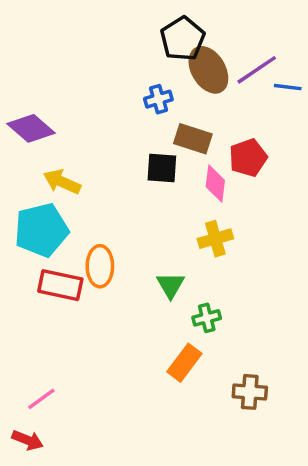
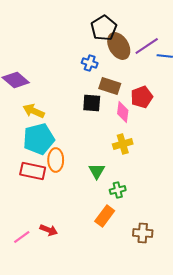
blue cross: (158, 99) -> (90, 63), turned 35
cyan pentagon: (41, 230) -> (39, 139), moved
red arrow: (28, 440) -> (49, 230), moved

